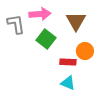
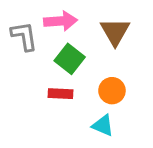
orange circle: (85, 51) -> (112, 91), moved
red rectangle: (68, 62) -> (61, 94), moved

